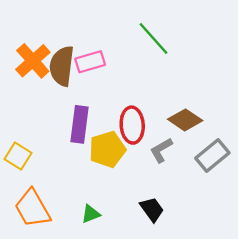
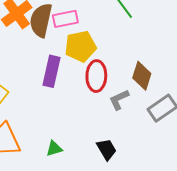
brown diamond: (185, 120) -> (142, 76), turned 68
yellow pentagon: (107, 149) -> (81, 46), moved

